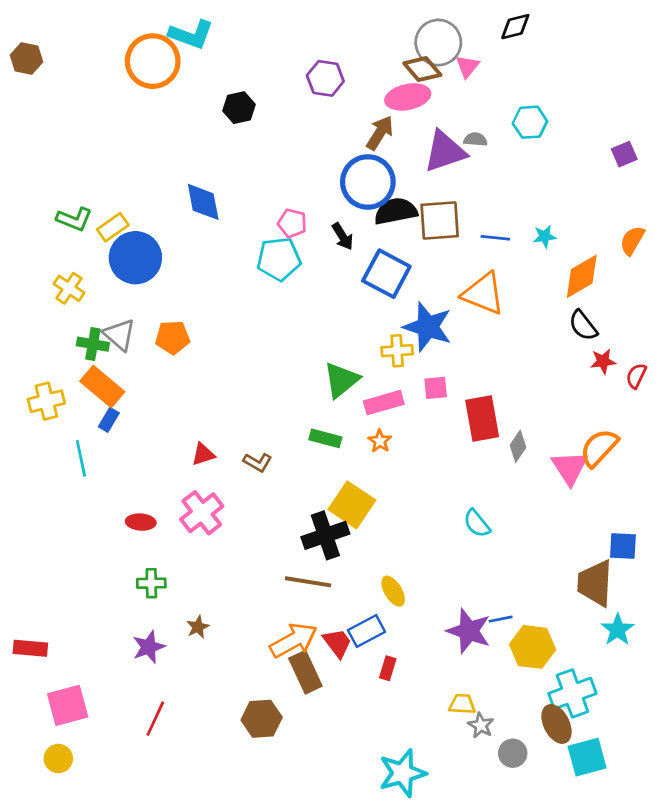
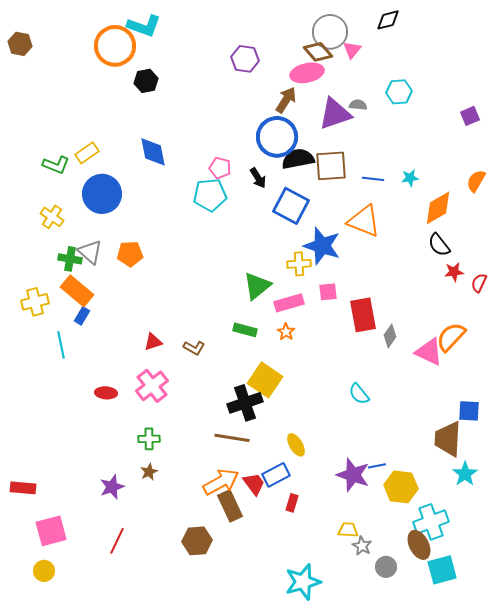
black hexagon: (239, 108) -> (146, 81), moved
yellow rectangle: (113, 227) -> (87, 153), moved
pink triangle: (570, 468) -> (429, 352), turned -32
green cross: (151, 583) -> (149, 439), moved

